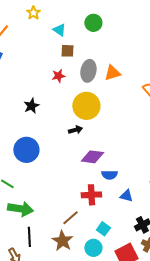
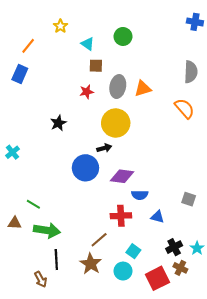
blue circle: (26, 150) -> (85, 168), moved

